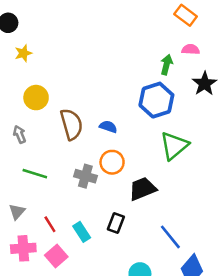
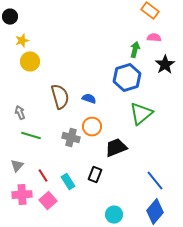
yellow circle: (36, 98) -> (30, 62), moved
gray arrow: (20, 134) -> (20, 113), moved
blue line: (170, 237) -> (155, 181), moved

